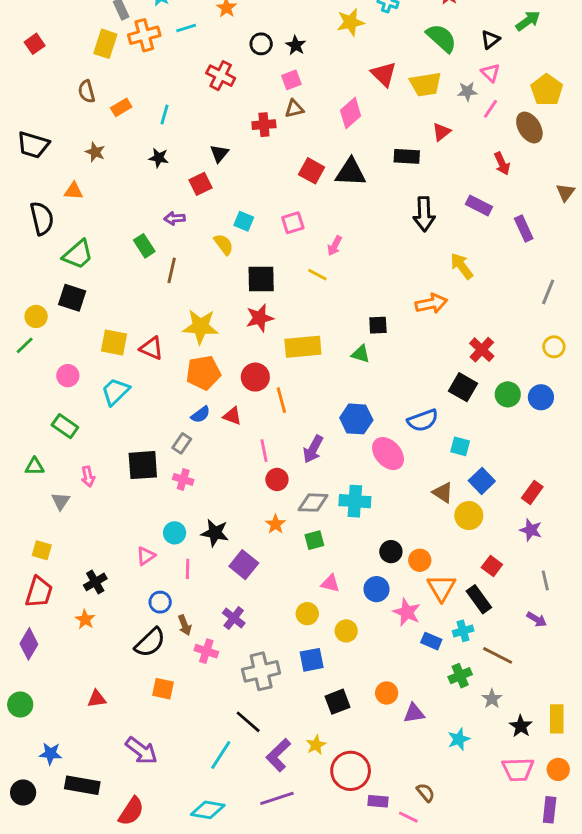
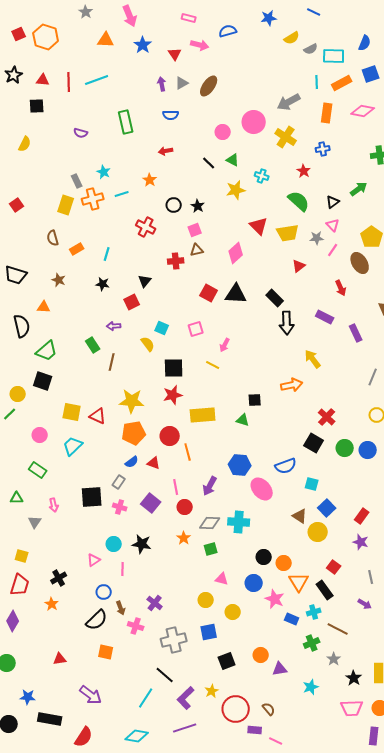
black rectangle: (407, 156) -> (275, 298), moved, turned 42
purple square: (244, 565) -> (151, 503), moved
brown semicircle: (426, 793) -> (269, 709), moved

